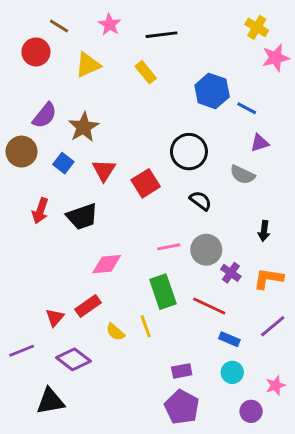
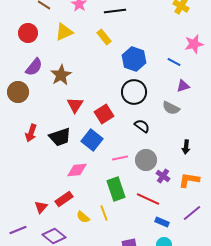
red circle: (36, 52) -> (28, 33), moved
pink star: (276, 58) -> (194, 44), moved
blue hexagon: (212, 91) -> (134, 59), moved
blue square: (63, 163) -> (92, 140), moved, size x1.5

